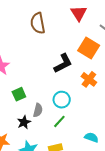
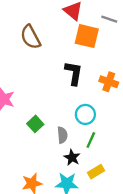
orange square: (89, 48) -> (87, 36), moved
black L-shape: (63, 63) -> (74, 73), turned -35
black star: (24, 122) -> (72, 157), moved

